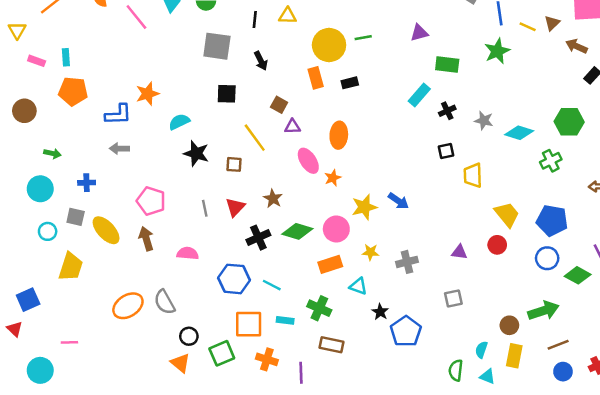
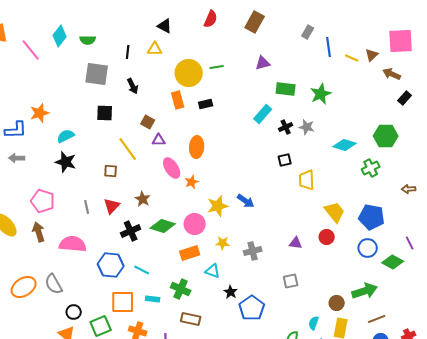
green star: (497, 51) -> (321, 94), moved
gray star: (484, 121) -> (307, 127), moved
black star: (196, 153) -> (66, 162), moved
pink semicircle: (188, 253) -> (73, 244), size x1.5

